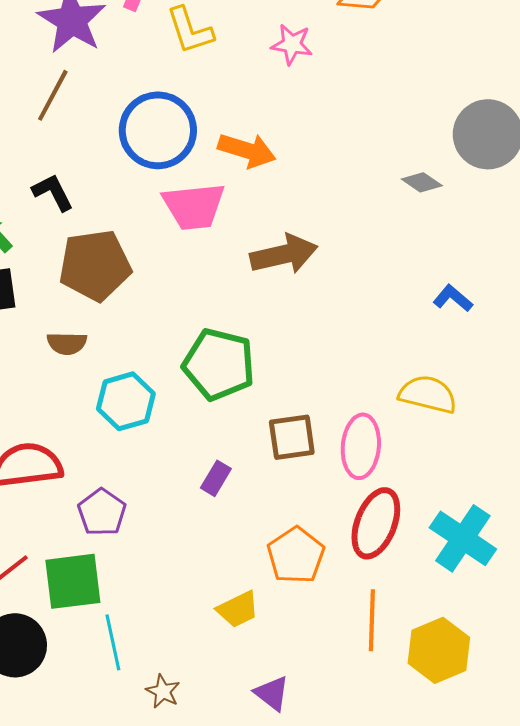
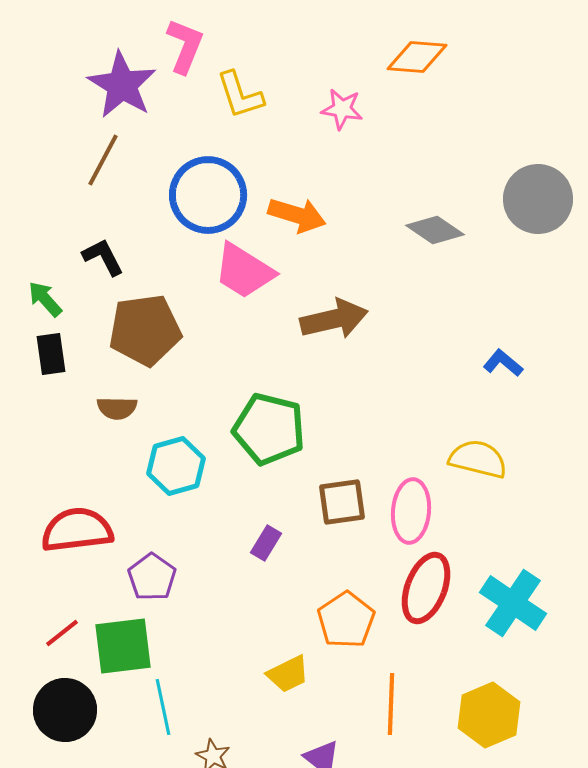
gray diamond: (422, 182) -> (435, 230), moved, size x1.4
pink trapezoid: (194, 206) -> (244, 271), turned 38
orange line: (372, 620) -> (391, 704), moved

